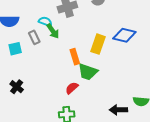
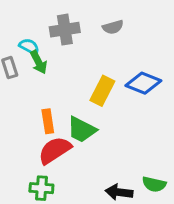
orange rectangle: (75, 57) -> (48, 121), moved
red semicircle: (72, 88) -> (55, 150), size x1.6

